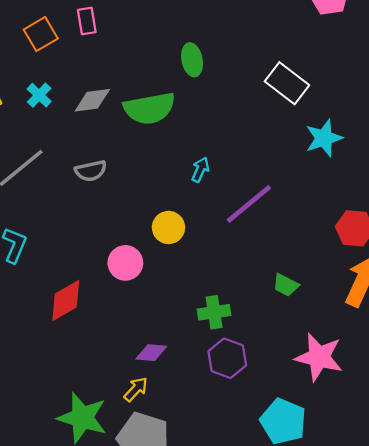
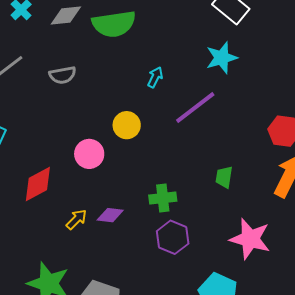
cyan star: (324, 138) -> (222, 58), moved
green trapezoid: (286, 285) -> (224, 177), turned 70
purple diamond: (151, 353) -> (110, 215), moved
yellow arrow: (136, 389) -> (76, 219), moved

